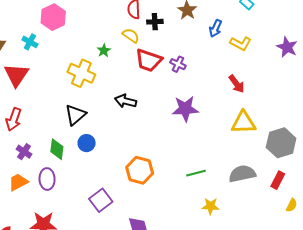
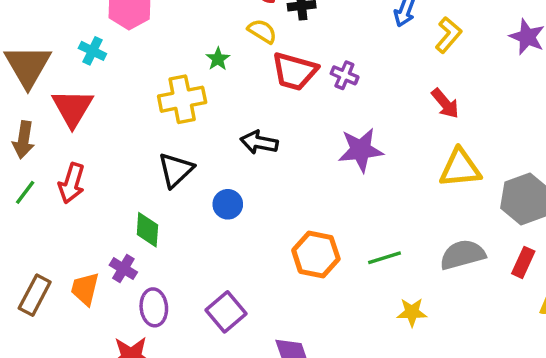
yellow L-shape: (241, 43) -> (448, 35), turned -75
yellow cross: (81, 73) -> (182, 99), turned -32
blue circle: (87, 143) -> (228, 204), moved
purple cross: (24, 152) -> (123, 269), moved
orange hexagon: (140, 170) -> (316, 255), moved
purple ellipse: (47, 179) -> (154, 307), moved
orange trapezoid: (18, 182) -> (85, 289), turned -45

